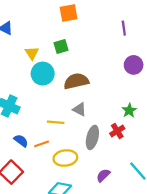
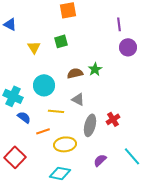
purple circle: (134, 65) -> (128, 47), moved
cyan circle: (43, 74) -> (44, 85), moved
brown semicircle: (76, 81) -> (75, 73), size x0.7
green star: (129, 110) -> (95, 69), moved
blue semicircle: (21, 141) -> (24, 117), moved

